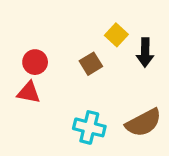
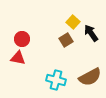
black arrow: (145, 52) -> (91, 33), turned 144
brown square: (91, 64) -> (66, 40), moved

